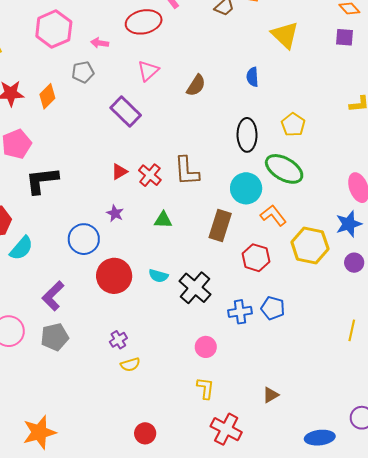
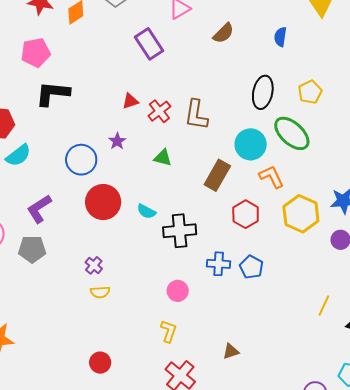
black cross: (195, 288) -> (180, 231), turned 32
purple cross: (118, 340) -> (94, 265), turned -30

